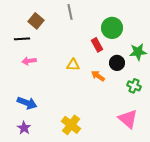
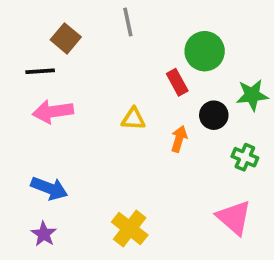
pink arrow: (29, 61) -> (53, 112), size x1.5
orange arrow: (98, 76) -> (179, 139), turned 72

